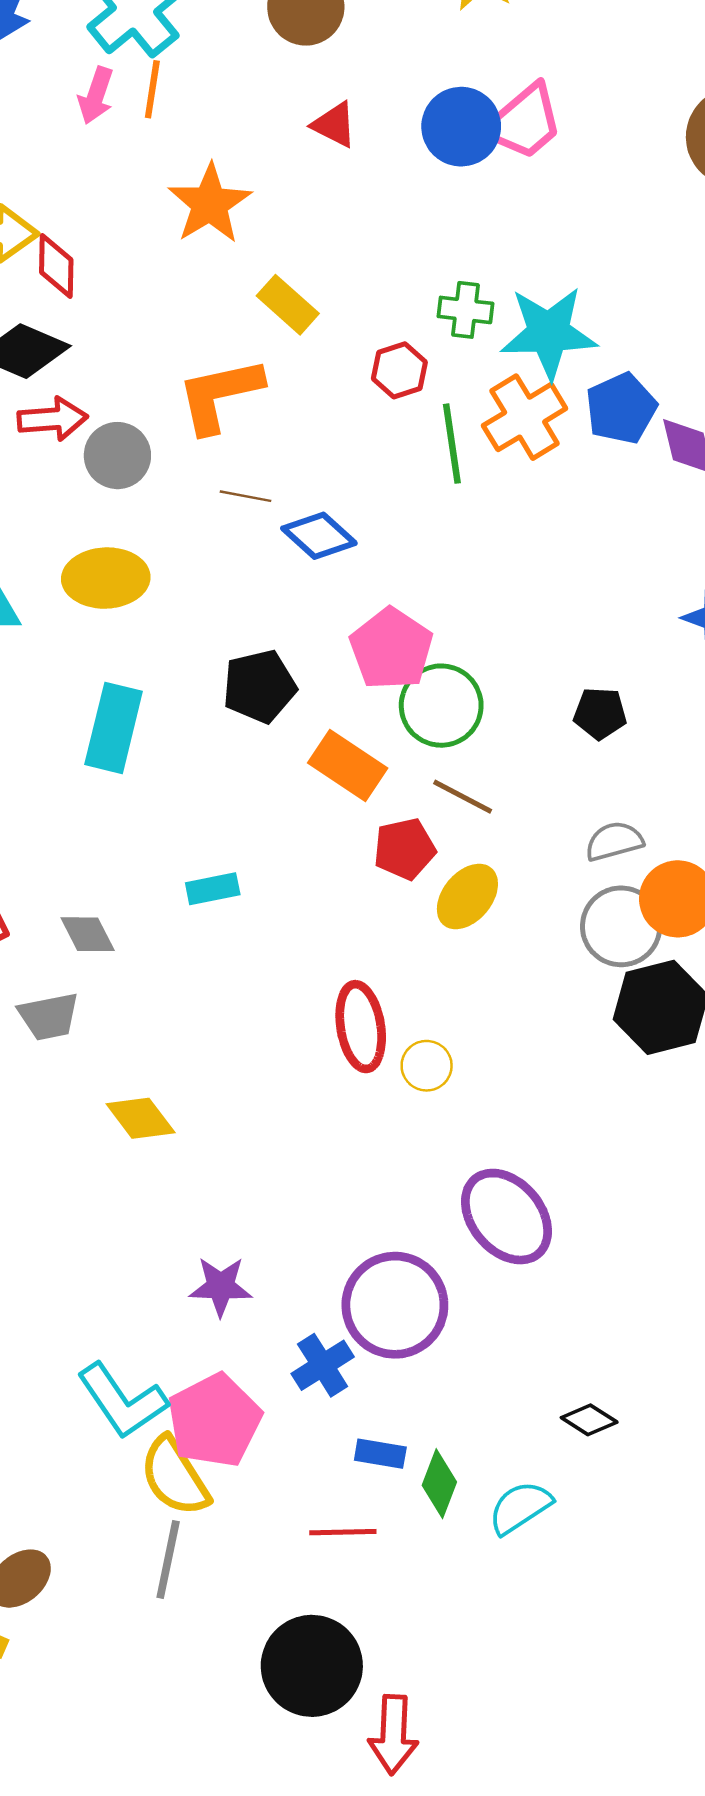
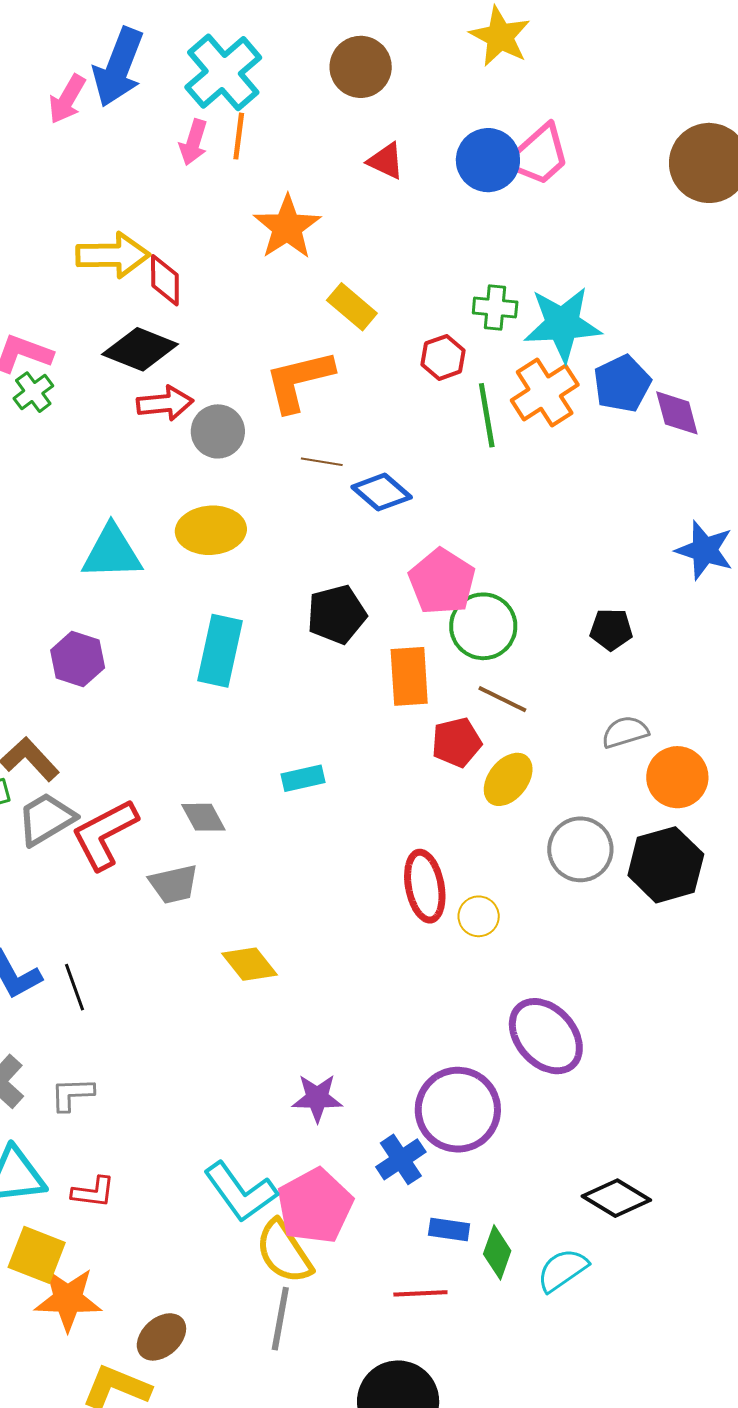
orange rectangle: (348, 765) -> (409, 676), turned 54
gray circle: (621, 926) -> (580, 849), moved
black diamond: (589, 1420) -> (616, 1198), size x1.5

